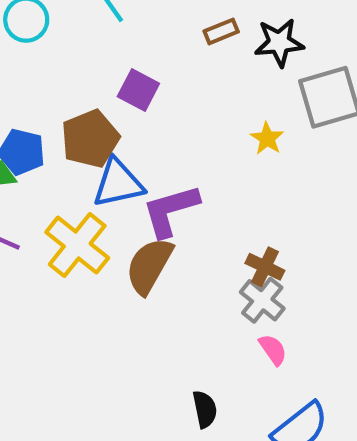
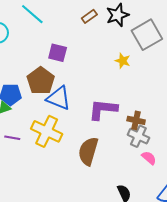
blue triangle: (118, 183) -> (59, 98), turned 48
purple L-shape: (171, 211) -> (103, 109), moved, turned 36
brown semicircle: (149, 266) -> (88, 151), moved

